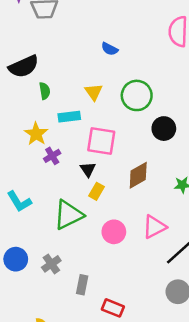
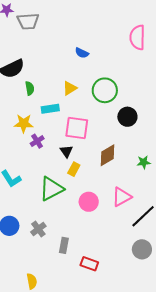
yellow triangle: (94, 92) -> (70, 88), turned 35
yellow star: (36, 134) -> (24, 123), turned -30

